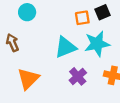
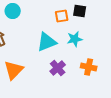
black square: (103, 12) -> (80, 11), turned 32
cyan star: (97, 44) -> (75, 39), size x0.7

